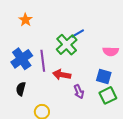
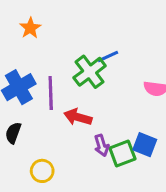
blue square: (104, 76) -> (145, 145), moved
green square: (108, 95) -> (122, 153), moved

